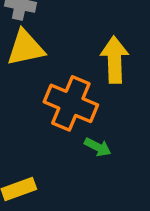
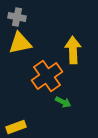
orange cross: (71, 103) -> (47, 76), turned 32

